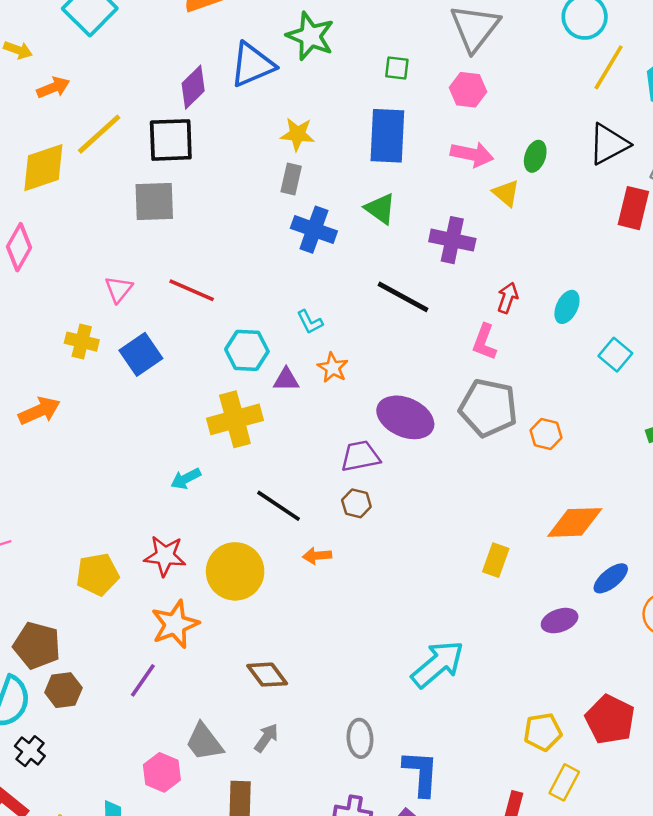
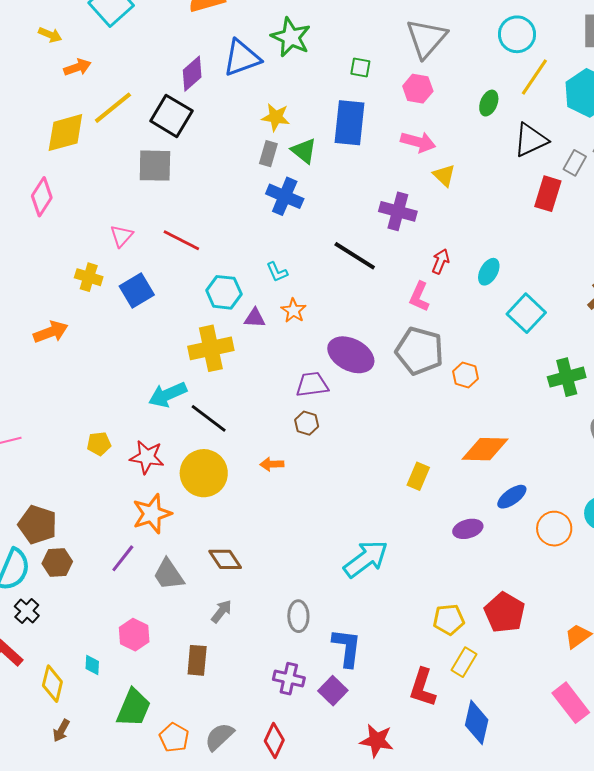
black square: (171, 140) -> (171, 116), turned 30
green ellipse: (535, 156) -> (489, 103), moved
green triangle: (380, 209) -> (304, 151), moved
cyan square: (615, 355) -> (526, 313), size x1.4
cyan arrow: (186, 479) -> (168, 395), size x1.5
black line: (278, 506) -> (209, 418), moved
yellow pentagon: (98, 574) -> (99, 444), moved, size x0.7
gray trapezoid: (204, 742) -> (169, 574), moved

